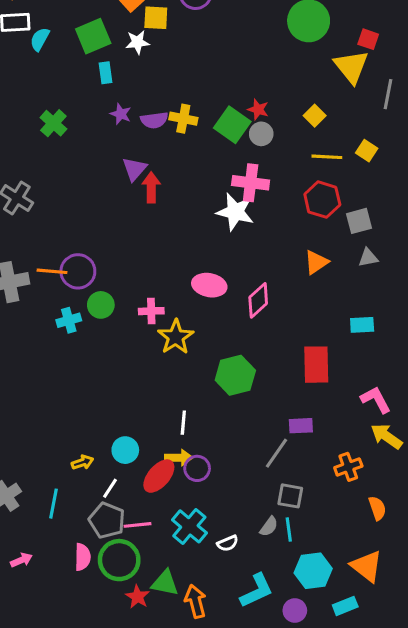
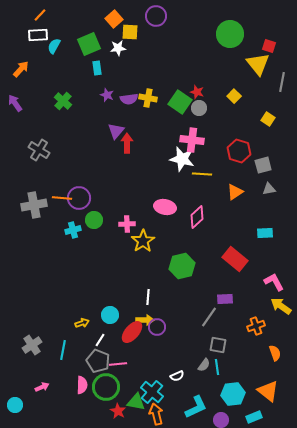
yellow line: (327, 157) -> (202, 174), moved
red rectangle: (316, 365) -> (235, 259), turned -50
cyan cross: (189, 526) -> (152, 392), moved

